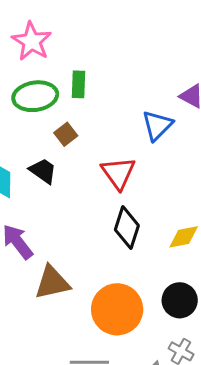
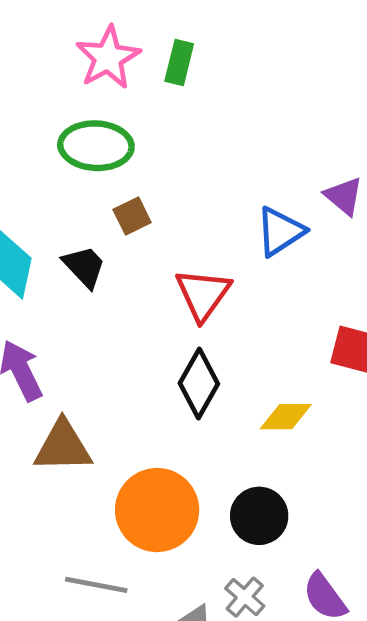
green rectangle: (79, 84) -> (179, 62), moved

